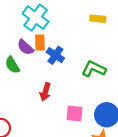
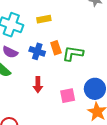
yellow rectangle: (98, 19) -> (44, 19), moved
orange rectangle: (40, 43) -> (56, 48), moved

